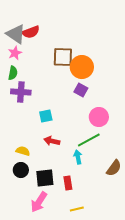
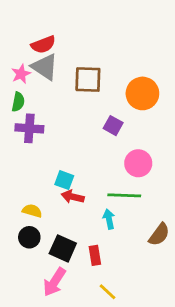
gray triangle: (16, 34) -> (45, 67), moved
orange circle: (82, 67) -> (142, 93), moved
cyan square: (46, 116) -> (64, 180), moved, turned 32
green line: (89, 140) -> (124, 195), turned 30
black square: (45, 178) -> (63, 248), turned 30
yellow line: (77, 209) -> (108, 292), turned 56

